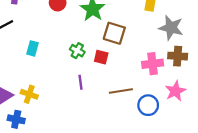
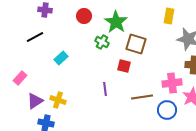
cyan rectangle: (33, 48) -> (61, 58), turned 32
green cross: (77, 51) -> (102, 42), moved
pink cross: (153, 64) -> (172, 83), moved

